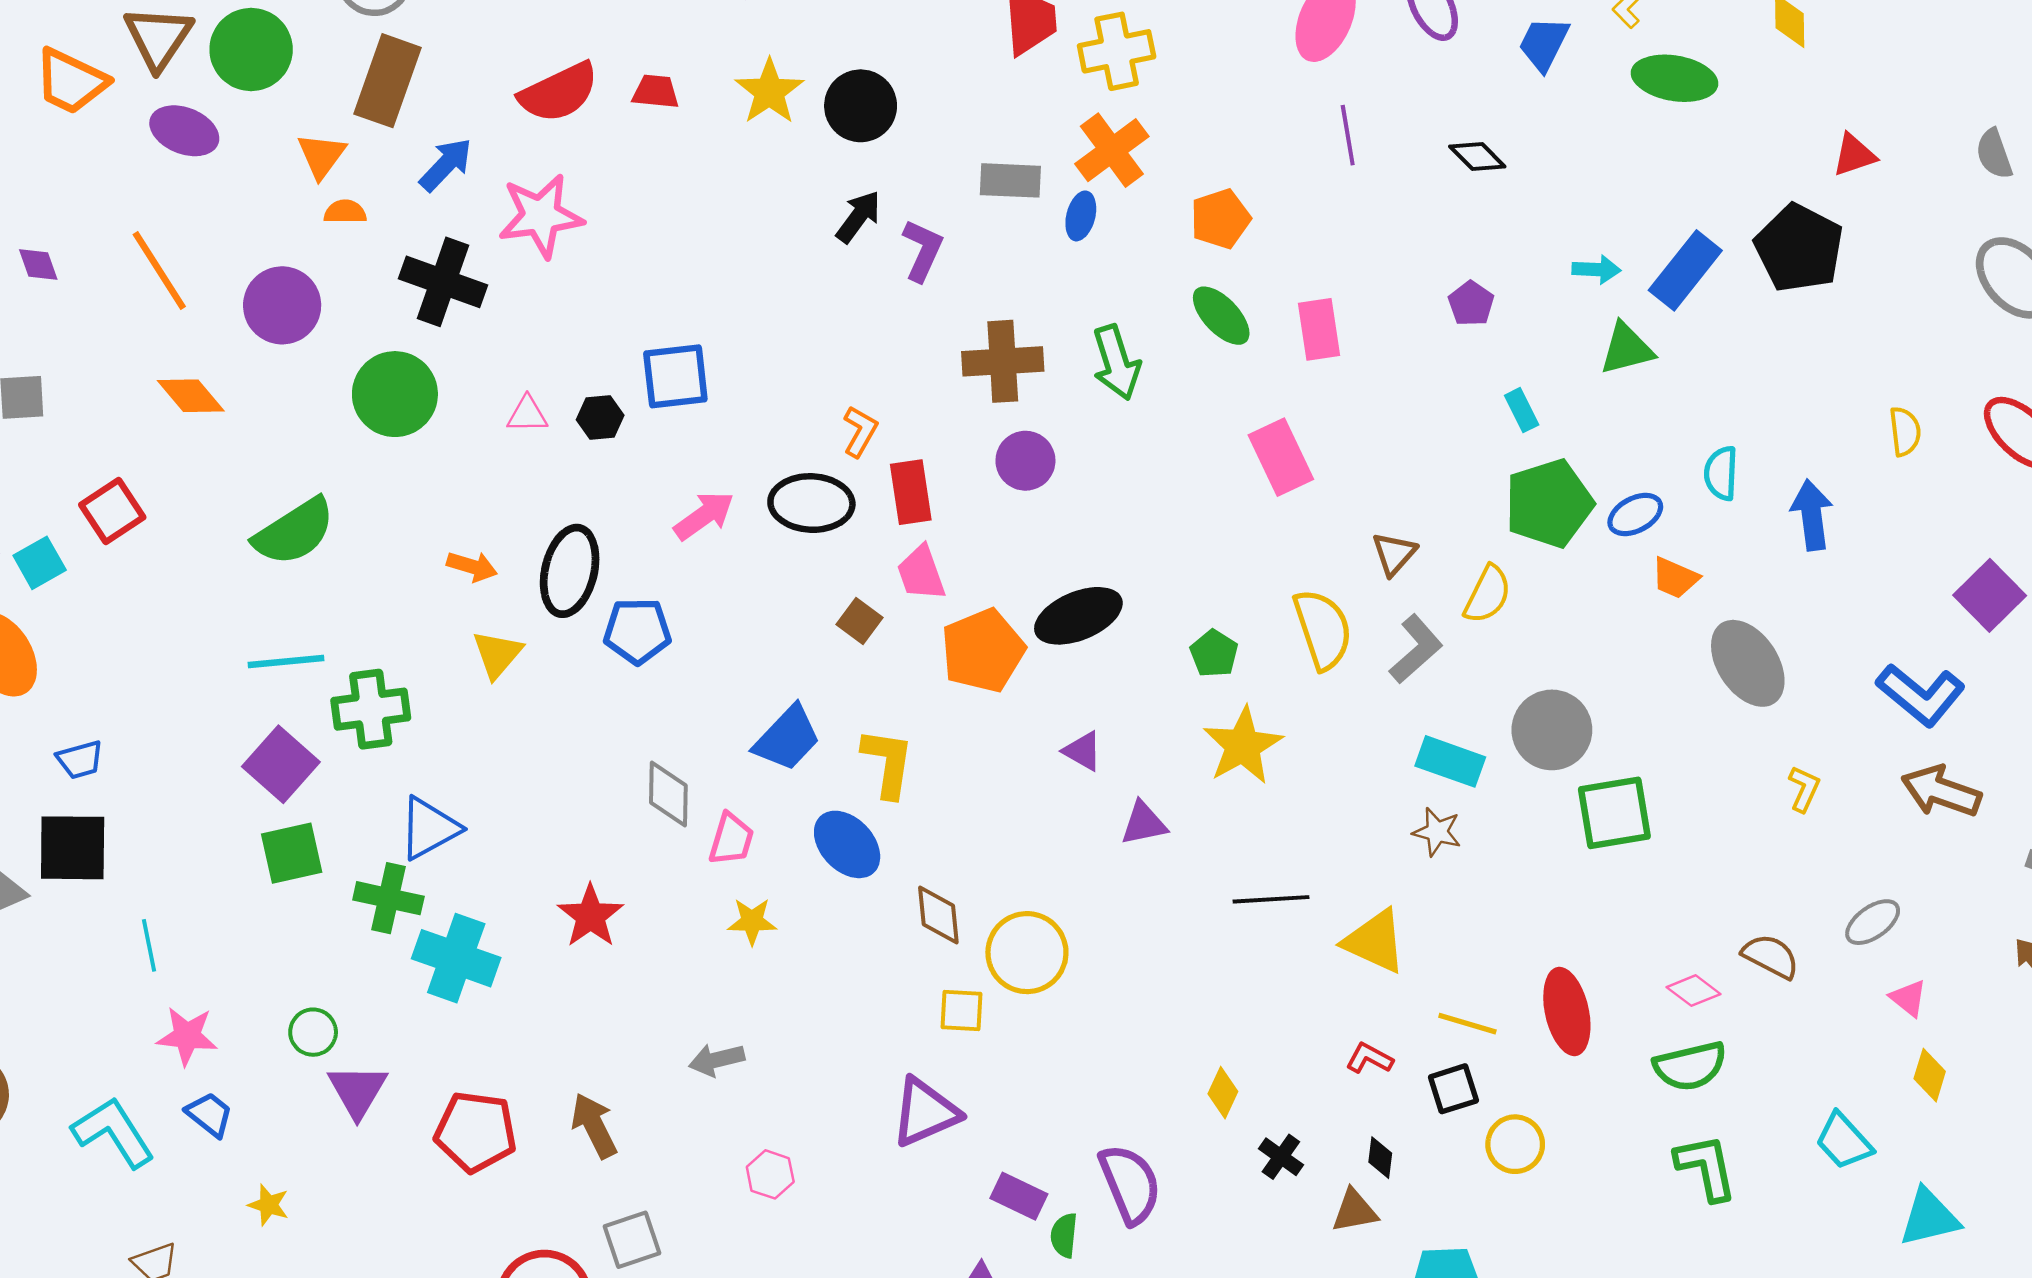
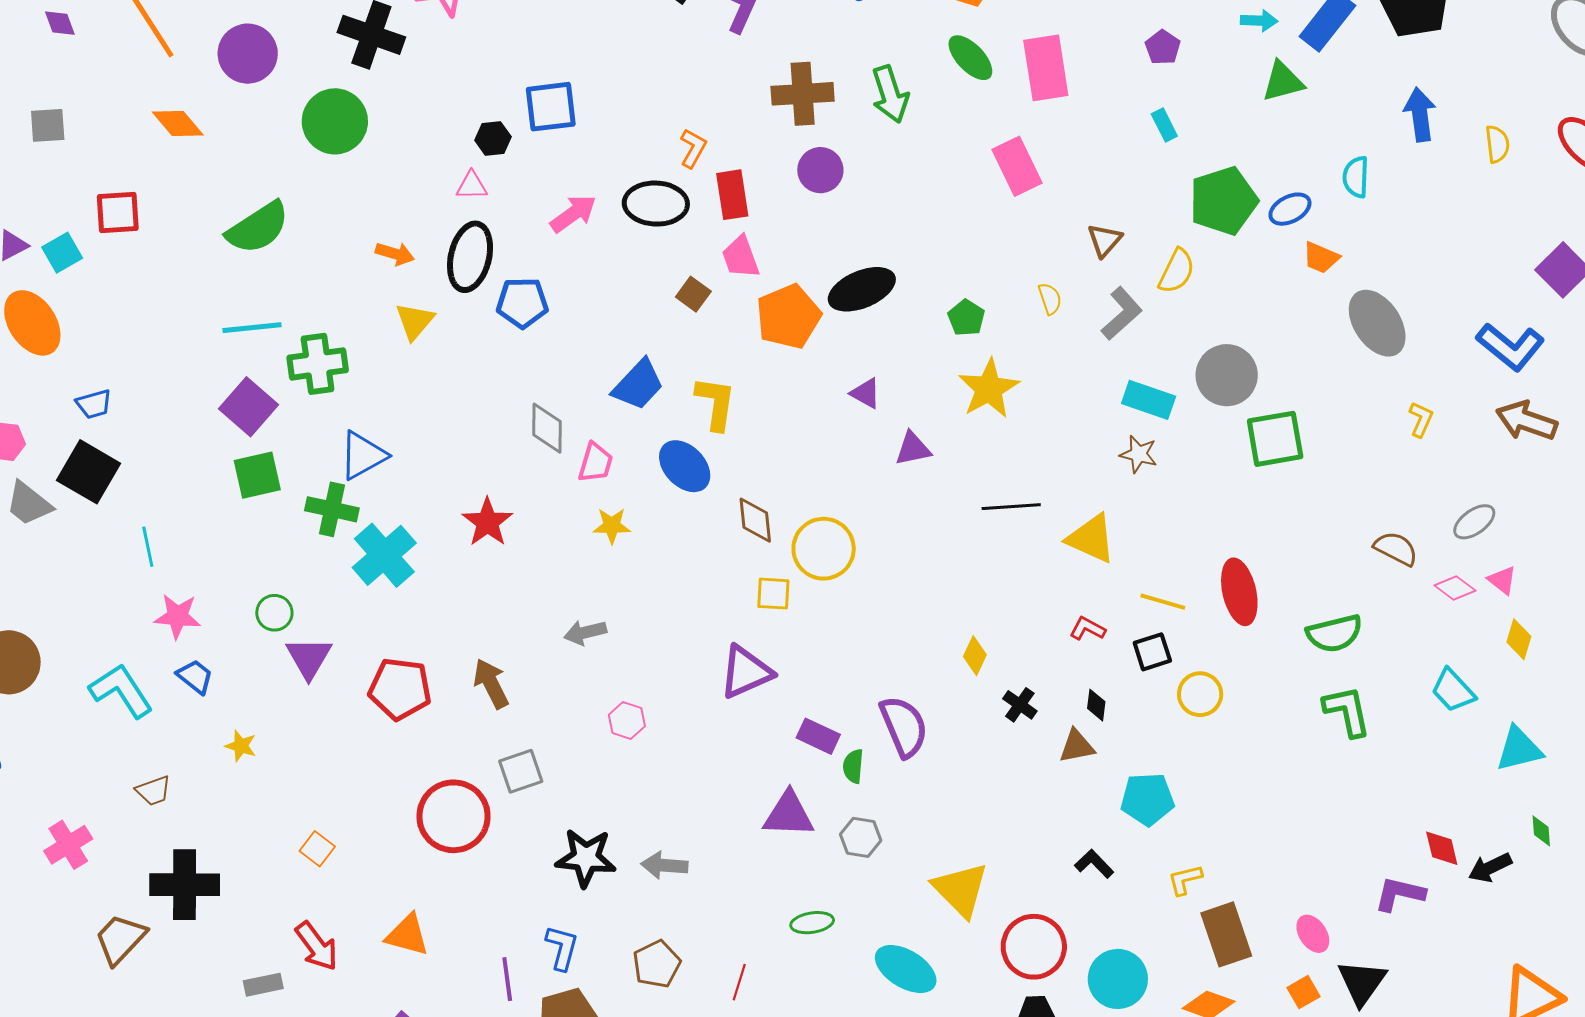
pink rectangle: (1319, 329) -> (1046, 68), size x1.4
cyan rectangle: (1522, 410) -> (1164, 125), moved
pink triangle: (527, 414) -> (472, 186), moved
red square: (112, 511) -> (118, 212), turned 30
blue arrow: (1812, 515) -> (1420, 115), moved
yellow semicircle: (1323, 629) -> (1050, 299), size x0.5
black square: (73, 848) -> (89, 472), turned 30
cyan cross: (456, 958) -> (384, 555), turned 30
pink diamond: (1693, 991) -> (1455, 588), moved

